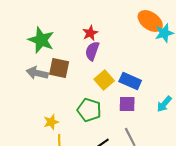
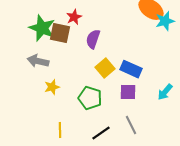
red star: (90, 33) -> (74, 17), moved
brown square: (59, 68) -> (60, 33), moved
yellow star: (51, 122) -> (52, 87), moved

